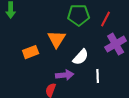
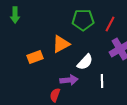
orange triangle: (57, 39) -> (61, 44), turned 30

